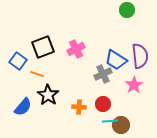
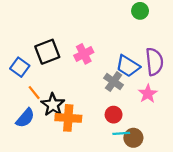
orange line: (37, 74) -> (34, 93), moved, turned 32
gray cross: (103, 74) -> (114, 82), turned -30
orange cross: (79, 107) -> (68, 118), moved, size x1.6

